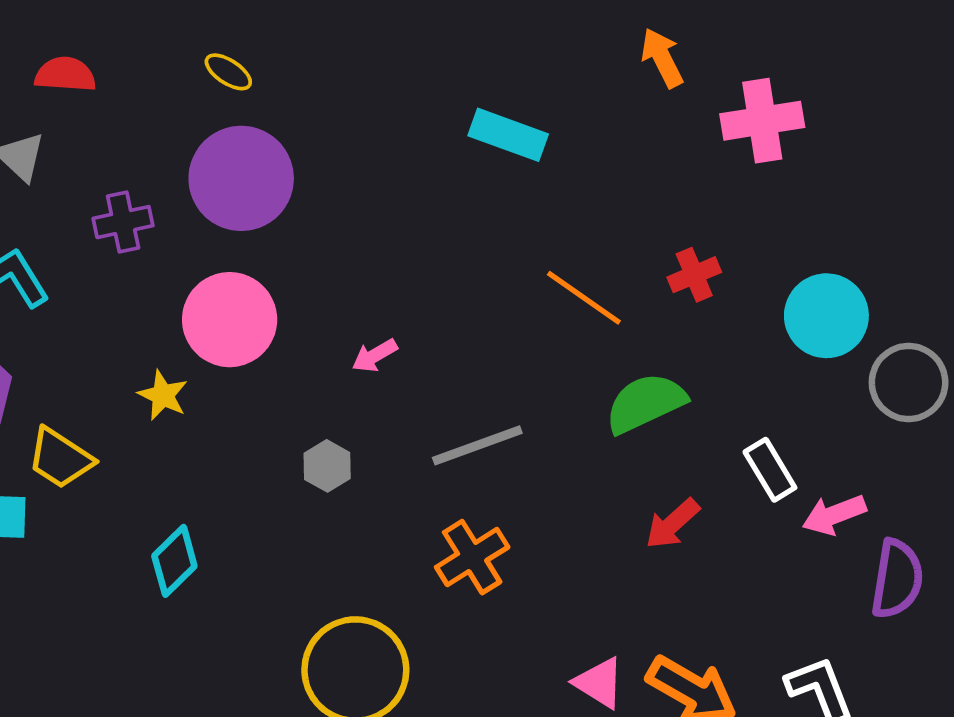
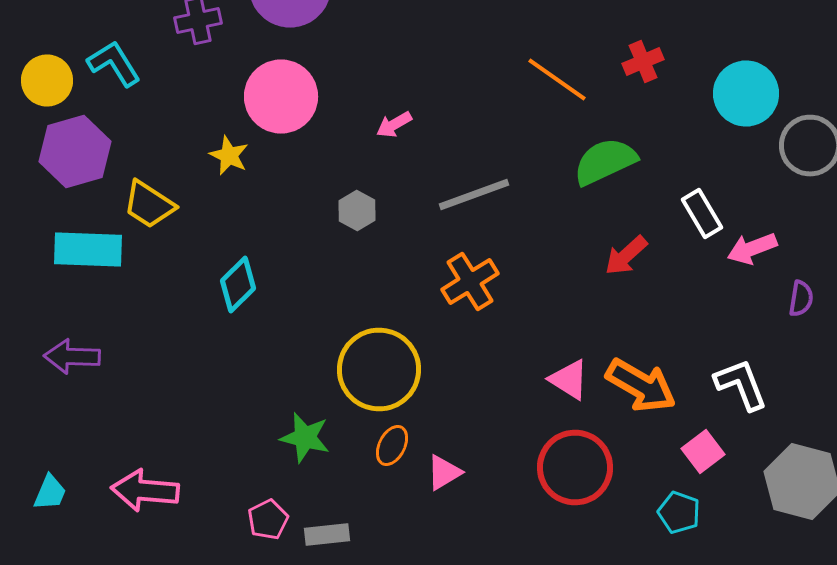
purple semicircle: (897, 579) -> (801, 298), size x0.6

